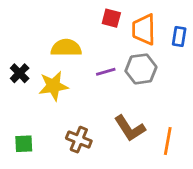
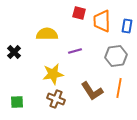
gray hexagon: (141, 69) -> (116, 56), moved
yellow star: (53, 86) -> (53, 74), moved
orange line: (168, 141) -> (119, 88), moved

